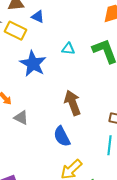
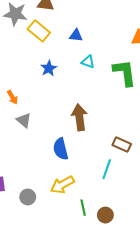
blue triangle: (38, 17) -> (76, 36), moved, turned -32
blue star: (33, 64) -> (49, 68), size x0.6

